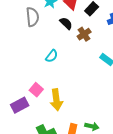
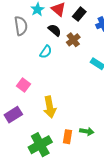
cyan semicircle: (52, 56) -> (46, 52), moved
pink square: (36, 90) -> (24, 85), moved

